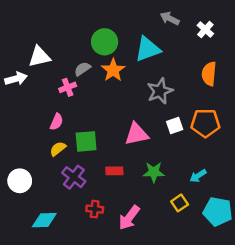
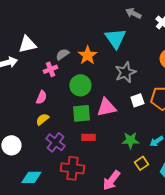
green circle: (105, 42) -> (80, 85), moved
cyan triangle: (148, 49) -> (115, 38), turned -45
green square: (86, 141) -> (81, 113), moved
green star: (154, 172) -> (130, 140), moved
red cross: (95, 209) -> (72, 168), size x1.6
pink arrow: (129, 218) -> (111, 180), moved

